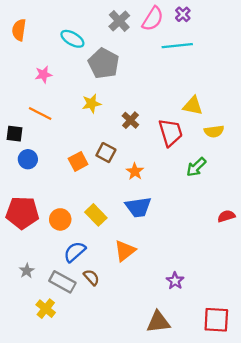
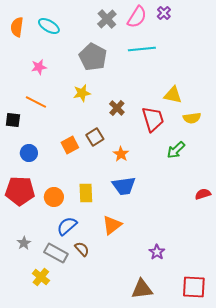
cyan ellipse: (72, 39) -> (49, 26), moved
cyan line: (177, 46) -> (142, 49), moved
brown square: (106, 153) -> (95, 137), turned 30
blue circle: (28, 159) -> (29, 153), moved
yellow rectangle: (96, 215) -> (86, 193), turned 42

